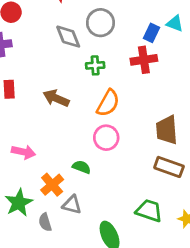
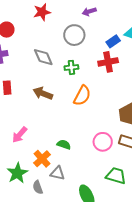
blue rectangle: (151, 33) -> (113, 41), turned 32
gray diamond: (68, 37) -> (43, 57), moved
pink circle: (106, 138) -> (103, 142), moved
pink arrow: (24, 152) -> (20, 135), turned 120

